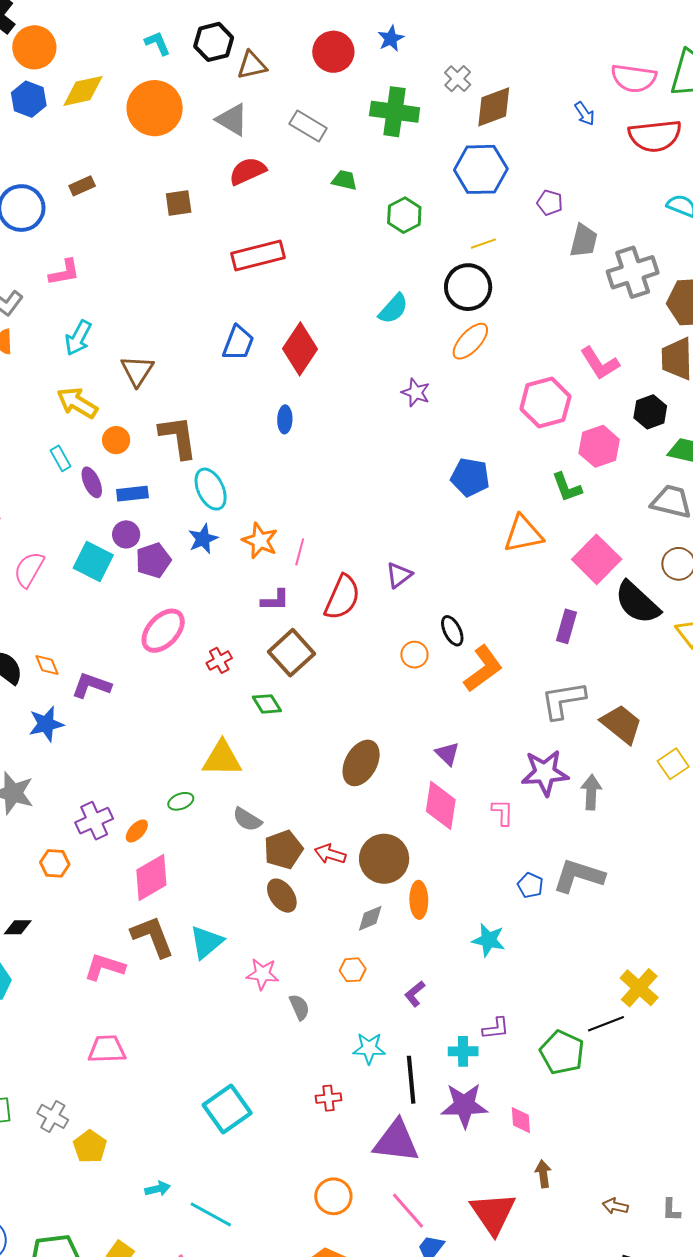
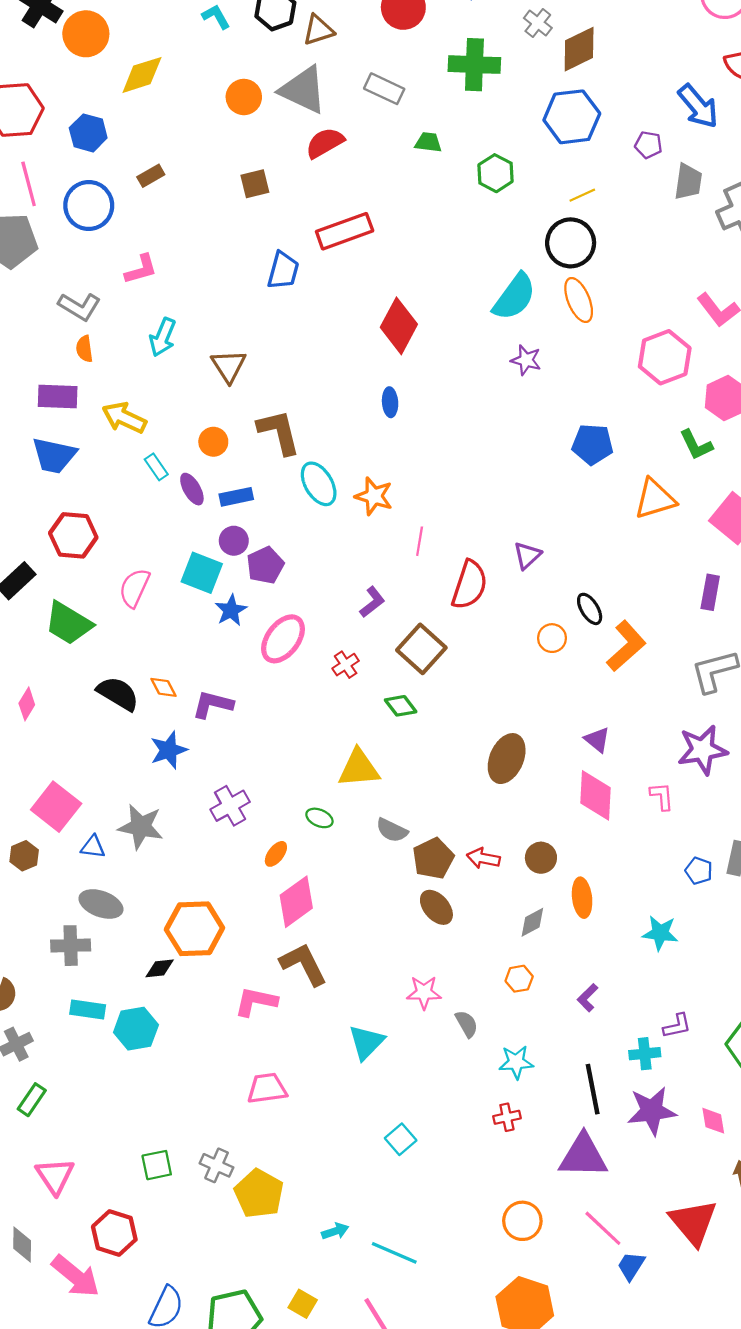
blue hexagon: (29, 99) -> (88, 133), moved
orange circle: (155, 108) -> (244, 97), moved, size x0.6
blue arrow: (585, 114) -> (698, 106), moved, size x1.8
gray triangle: (232, 120) -> (303, 90), size x1.4
cyan semicircle: (393, 309) -> (514, 297), moved, size x1.4
orange ellipse: (470, 341) -> (579, 300), turned -60
blue trapezoid: (238, 343) -> (283, 271), moved
yellow arrow: (77, 403) -> (124, 418), moved
blue star: (203, 539) -> (231, 610), moved
orange star: (260, 541) -> (374, 496), moved
purple L-shape: (275, 600) -> (372, 602), moved, turned -32
green ellipse: (181, 801) -> (319, 818), turned 50
purple cross: (94, 821) -> (230, 806), moved
brown circle: (384, 859) -> (541, 858), size x0.6
orange hexagon: (55, 863) -> (194, 929), moved, size x1.8
cyan triangle: (206, 942) -> (366, 1042), moved
cyan star: (369, 1048) -> (516, 1062), moved
cyan square: (227, 1109) -> (401, 1139), size x0.6
yellow pentagon: (90, 1147) -> (259, 1194), size x1.4

